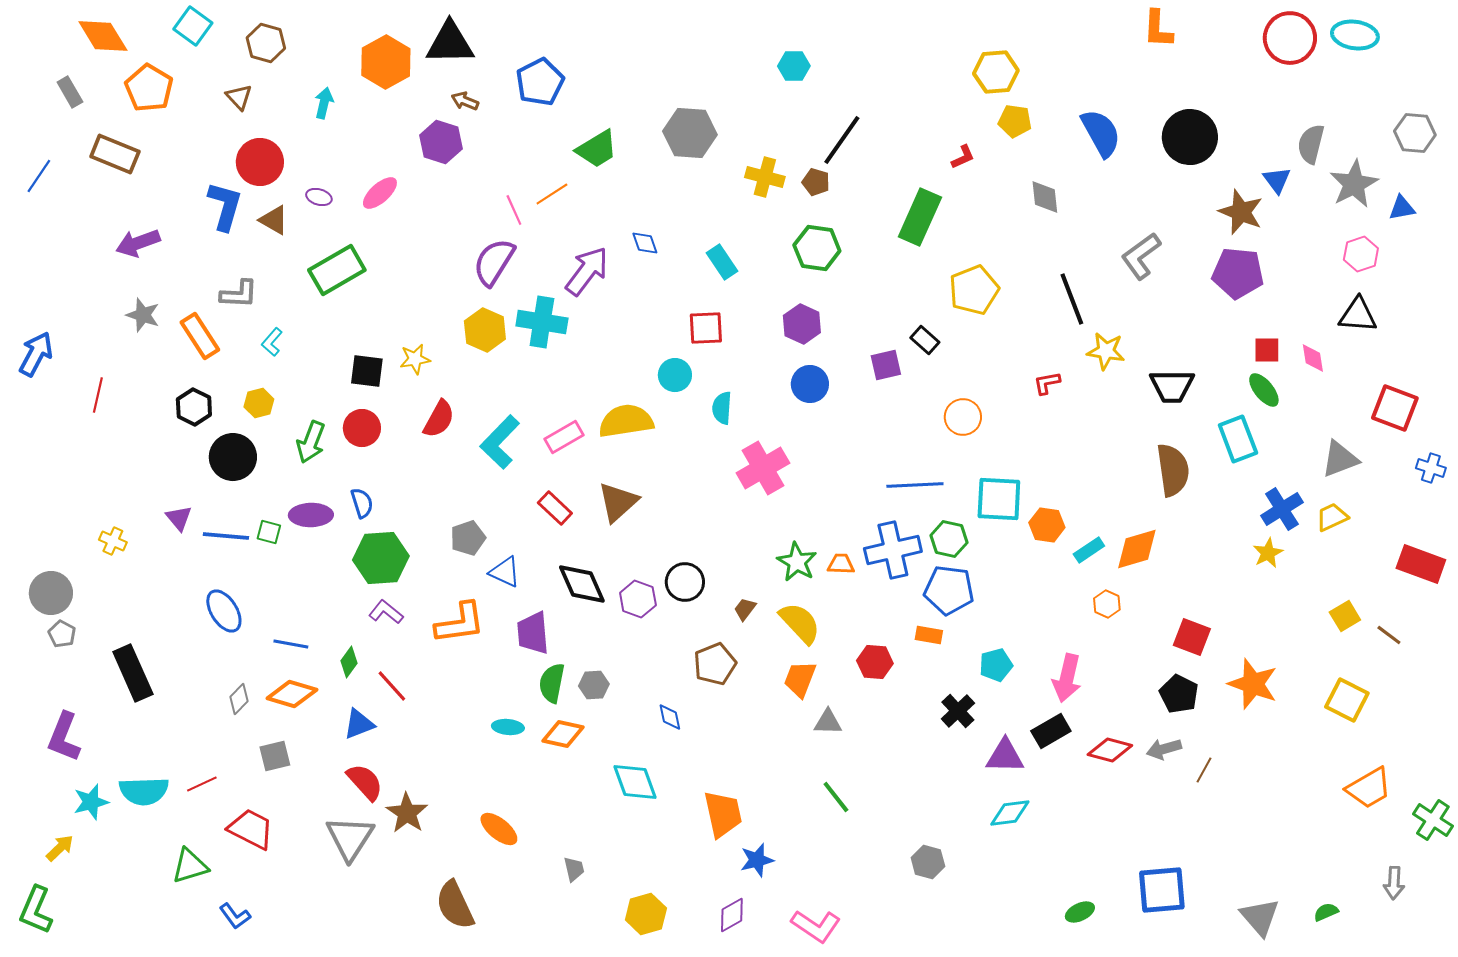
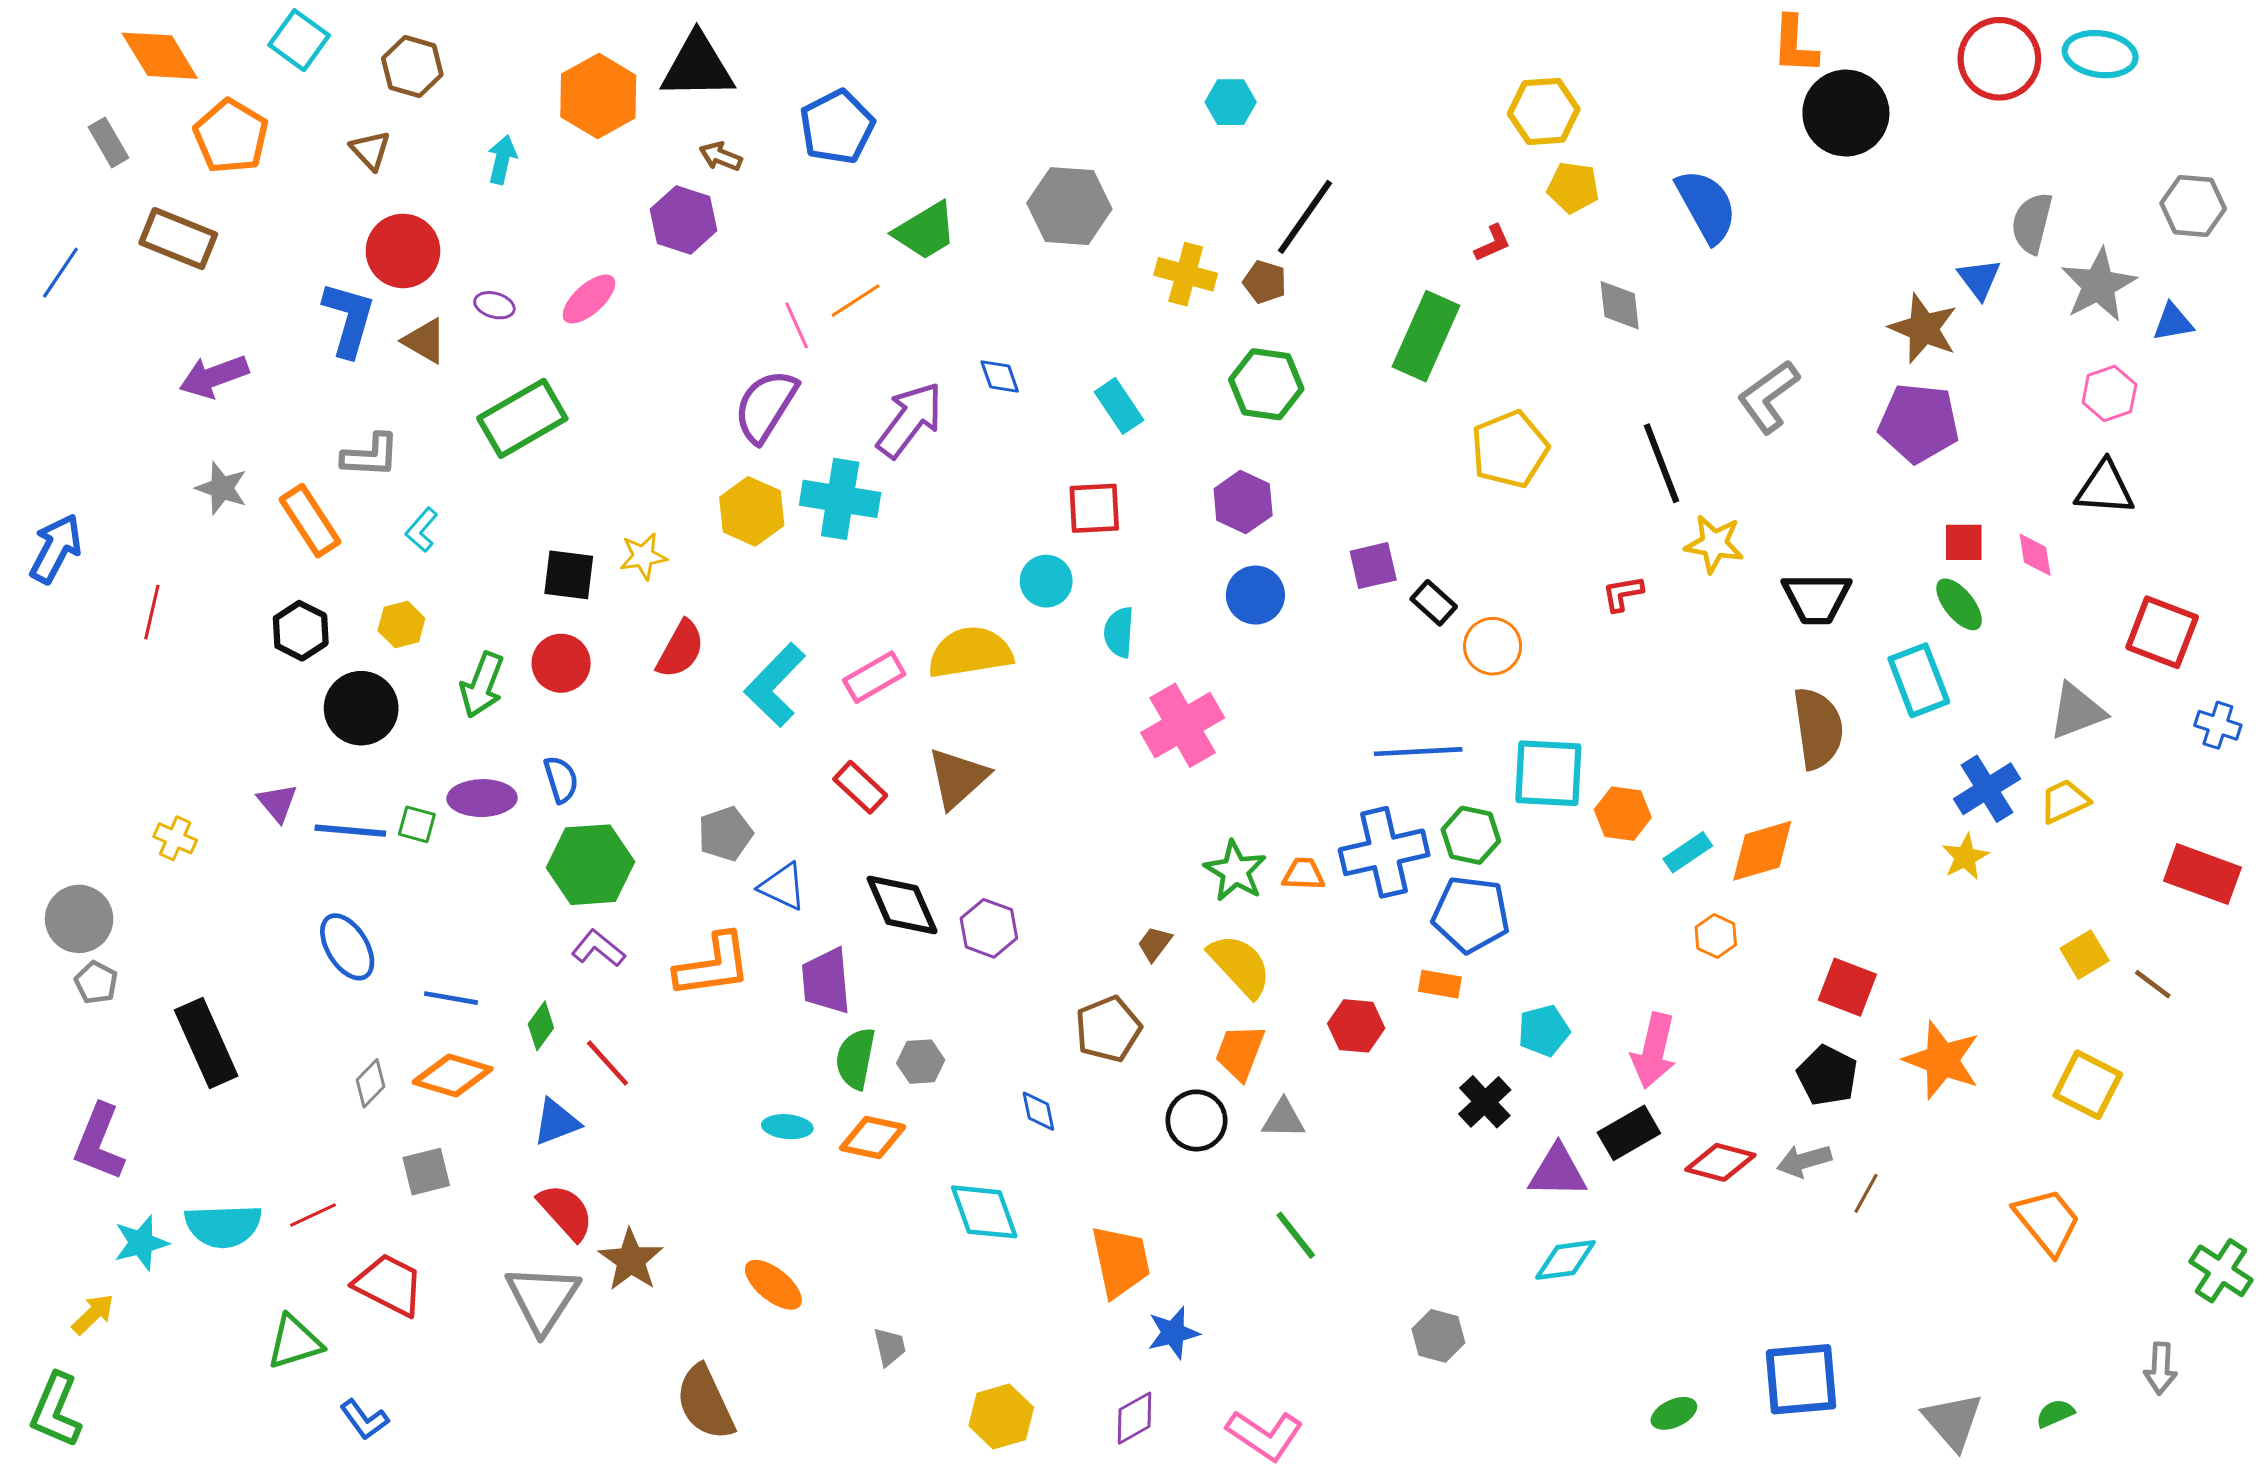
black circle: (1190, 137) -> (1846, 113), moved
black rectangle: (925, 340) -> (1434, 603), moved
black circle: (685, 582) -> (1197, 1120), moved
orange trapezoid: (1369, 788) -> (2047, 1221), moved, turned -99

